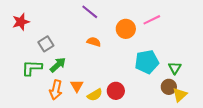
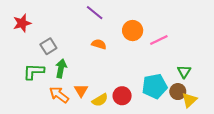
pink line: (152, 20) -> (159, 40), moved
cyan pentagon: (147, 62) -> (155, 86), moved
green arrow: (58, 65) -> (61, 68), turned -36
orange arrow: (56, 90) -> (59, 95), turned 114

